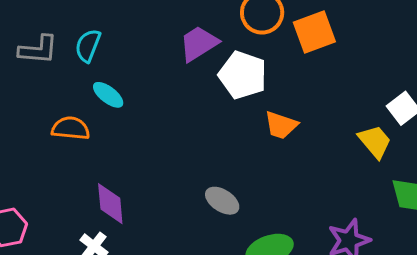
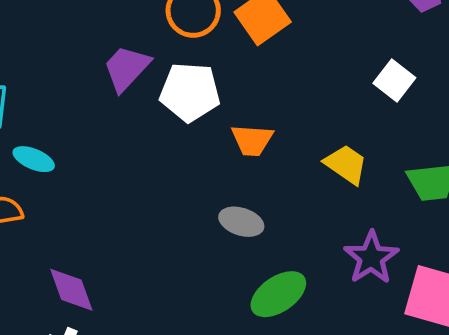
yellow trapezoid: (375, 142) -> (346, 164), moved
gray ellipse: (222, 201) -> (241, 222), moved

